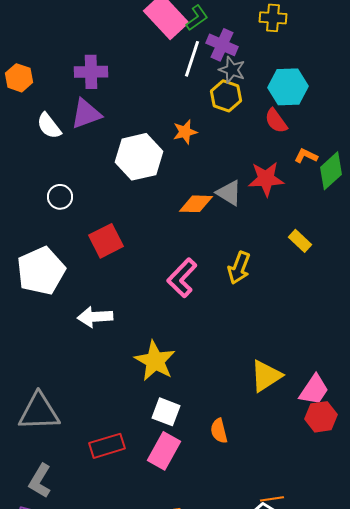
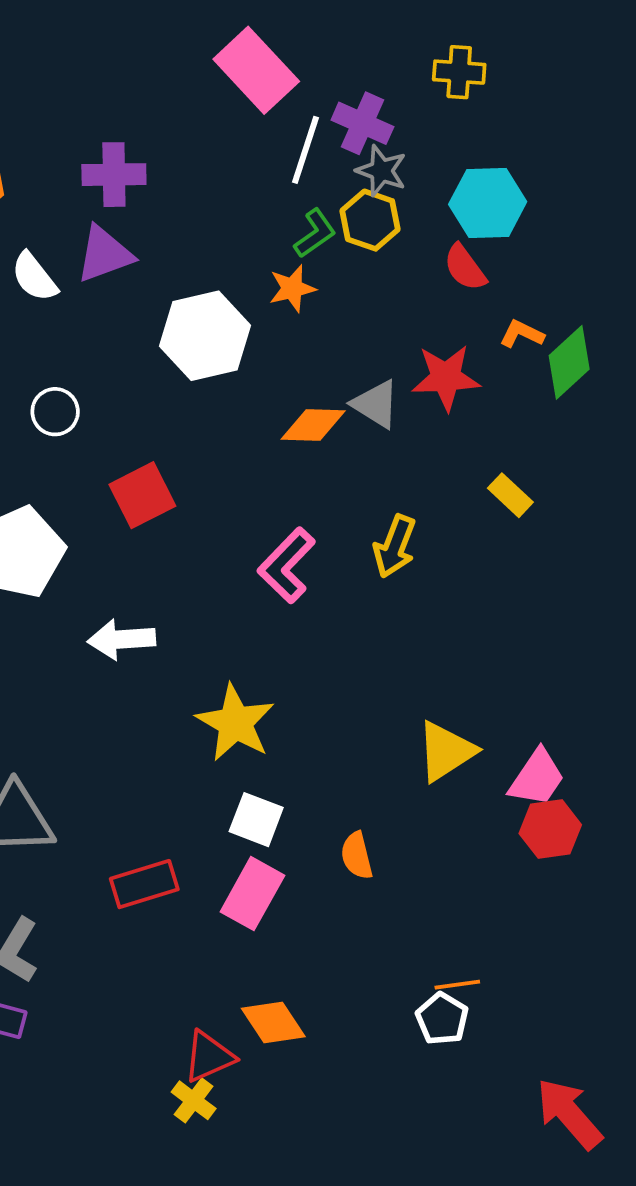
green L-shape: (197, 18) -> (315, 233), moved

